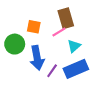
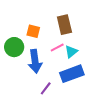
pink line: (59, 32) -> (57, 47), moved
purple line: (52, 71) -> (46, 88), moved

